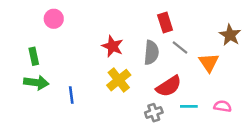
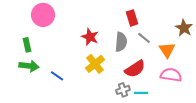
pink circle: (54, 19) -> (43, 15), size x1.5
blue line: (71, 95) -> (57, 76), turned -48
cyan line: (189, 106) -> (141, 93), moved
pink semicircle: (223, 106) -> (171, 75), moved, size x1.5

